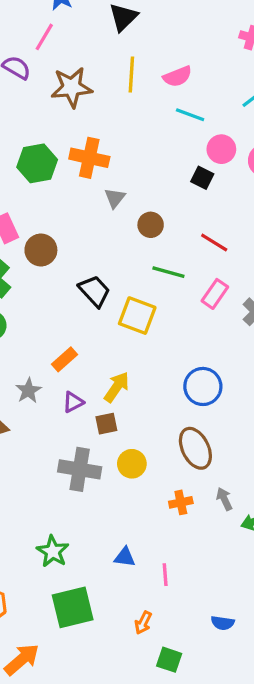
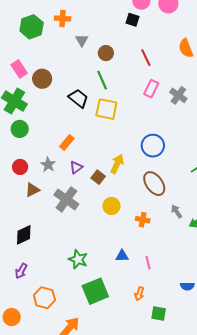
orange cross: (89, 158) -> (63, 18), size x0.7
red line: (214, 242) -> (146, 58), turned 42
green line: (168, 272) -> (102, 80), moved, turned 60
yellow arrow: (117, 387) -> (117, 164), moved
brown square: (106, 424) -> (98, 177), turned -32
yellow circle: (132, 464) -> (111, 206), moved
gray cross: (80, 469) -> (66, 199), moved, turned 35
orange cross: (181, 502) -> (143, 220), moved, turned 32

